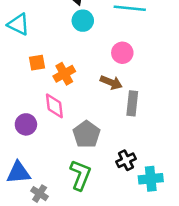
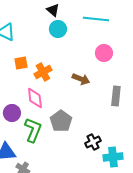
pink circle: (122, 53) -> (104, 53), moved
gray rectangle: (132, 103) -> (116, 96), moved
green L-shape: (80, 175) -> (33, 130), moved

